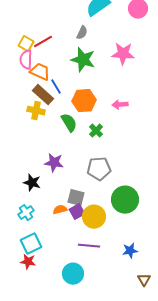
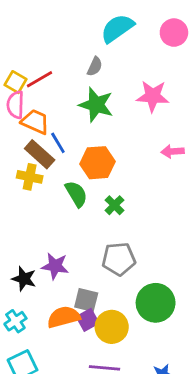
pink arrow: (120, 105) -> (173, 151), moved
purple star: (54, 163) -> (55, 266), moved
orange semicircle: (60, 210) -> (64, 317), size x1.6

